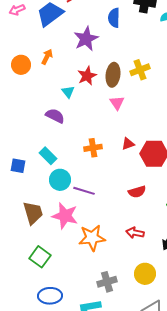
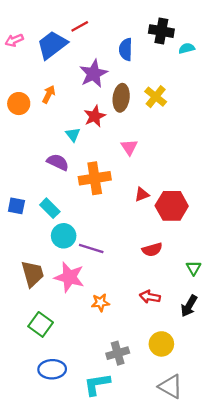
yellow cross: (140, 70) -> (156, 97), moved, turned -30
brown ellipse: (113, 75) -> (121, 98), moved
orange cross: (93, 148) -> (95, 178), moved, size x1.5
blue square: (18, 166) -> (16, 206), moved
orange star: (92, 238) -> (100, 303), size x0.6

